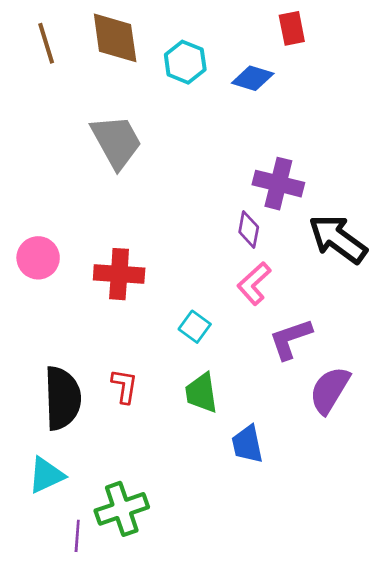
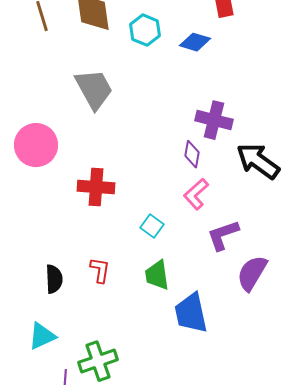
pink circle: (38, 258) -> (36, 145), moved, size x1.4
black semicircle: (62, 398) -> (54, 279), size x0.6
blue trapezoid: (247, 444) -> (191, 313), size x1.4

